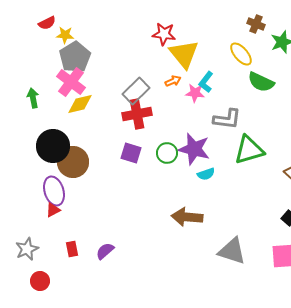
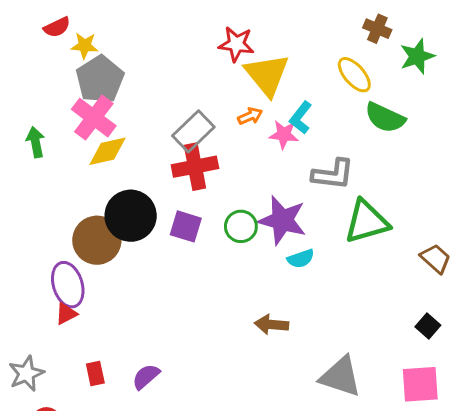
black circle: (53, 146) -> (131, 216), moved
brown arrow: (187, 217) -> (272, 324), size x0.7

